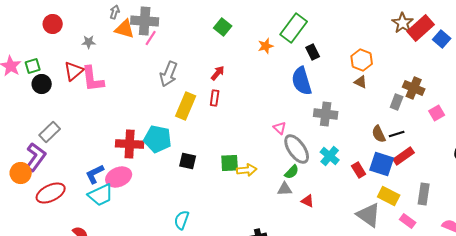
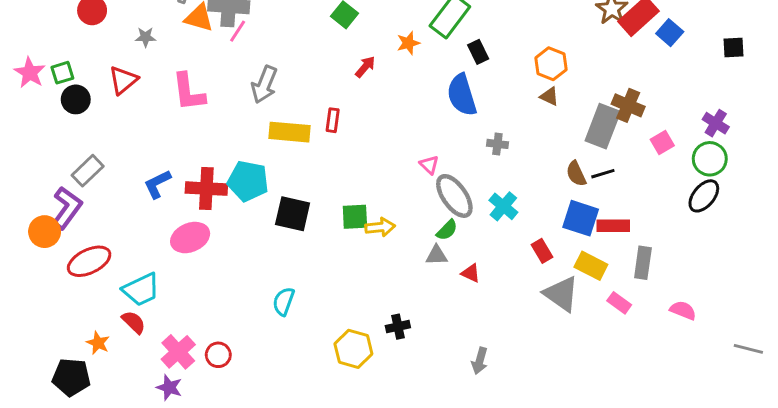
red arrow: (218, 73) -> (365, 67), moved
pink L-shape: (93, 79) -> (189, 92), moved
gray rectangle: (397, 102) -> (603, 126), size x1.8
yellow rectangle: (186, 106) -> (290, 132), turned 72
gray cross: (326, 114) -> (497, 144), size x0.6
red rectangle: (404, 156) -> (613, 226), moved, turned 35
black square: (188, 161) -> (293, 214), size x1.4
red rectangle: (359, 170) -> (542, 251), moved
blue L-shape: (95, 174) -> (157, 184), moved
cyan trapezoid: (101, 195) -> (141, 289), moved

